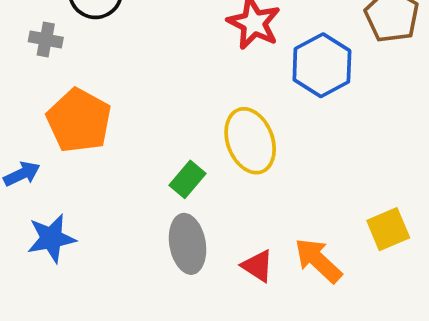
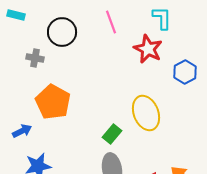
blue hexagon: (322, 65) -> (185, 72), size x0.7

